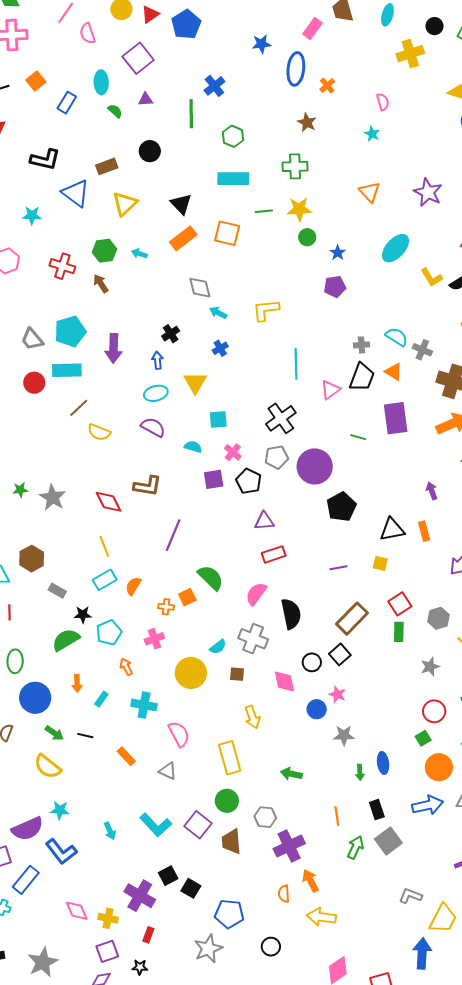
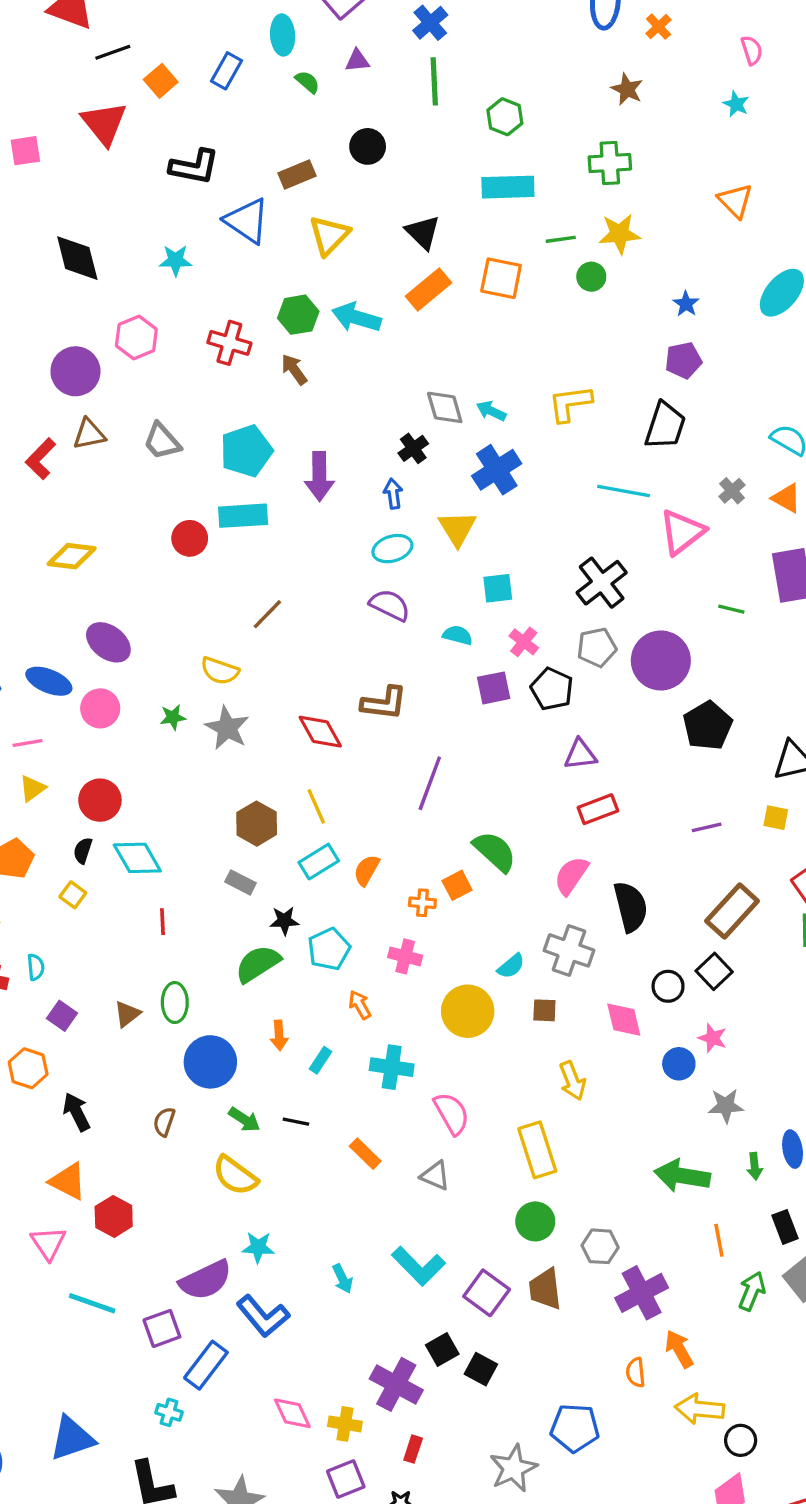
orange square: (36, 81) -> (161, 81), moved
blue cross: (214, 86) -> (430, 23), moved
green circle: (307, 237) -> (591, 277), moved
cyan arrow: (139, 254) -> (356, 317), size x1.8
gray diamond: (200, 288) -> (445, 407), moved
gray trapezoid: (32, 339) -> (162, 441), moved
gray cross: (362, 345) -> (732, 491), moved, turned -35
blue cross: (220, 348) -> (497, 470), size x1.8
cyan line: (296, 364) -> (624, 491), turned -76
black trapezoid: (362, 377) -> (665, 426), moved
pink triangle: (330, 390) -> (682, 532), size x1.4
brown line: (79, 408) -> (267, 614), moved
yellow semicircle: (99, 432) -> (220, 671), moved
brown hexagon: (32, 559) -> (257, 824), moved
pink cross: (154, 639) -> (405, 956), turned 36
green arrow: (291, 774) -> (682, 1176), moved, size x1.5
purple square: (198, 825) -> (487, 1293), moved
blue pentagon: (229, 914) -> (575, 1428), moved
black circle: (271, 947) -> (741, 1440), moved

